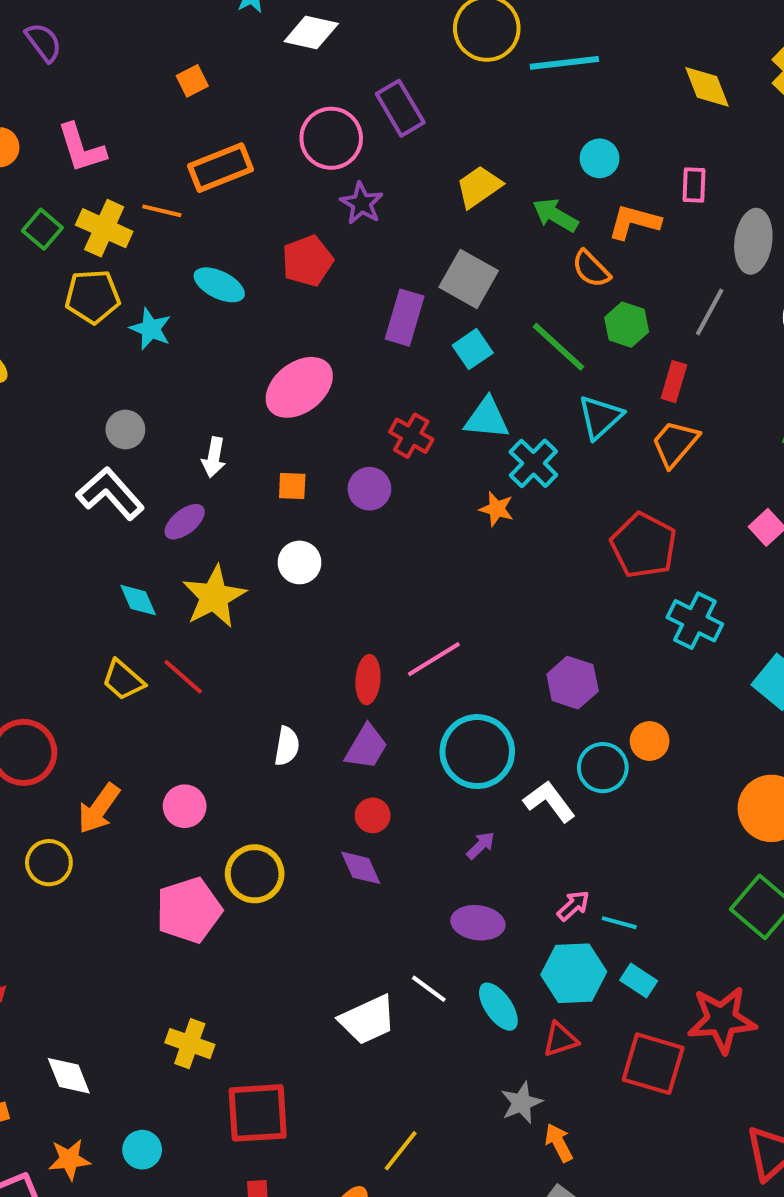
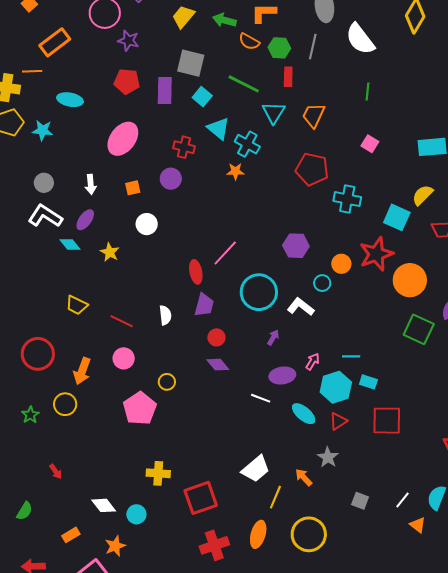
red pentagon: (307, 261) -> (127, 81), moved, turned -30
green hexagon: (627, 325) -> (279, 48), moved
red rectangle: (674, 382) -> (288, 77), moved
cyan triangle: (487, 418) -> (218, 128), turned 50
yellow star: (214, 597) -> (110, 252), size x0.6
cyan diamond: (138, 600) -> (70, 244), moved
red line: (183, 677) -> (122, 321), moved
cyan circle: (603, 768) -> (322, 283), size x0.7
yellow circle: (255, 874) -> (167, 382), size x0.6
pink arrow: (573, 906) -> (312, 362), moved
white line: (429, 989) -> (261, 398), moved
white trapezoid: (368, 1020) -> (256, 469), moved
red star: (722, 1020) -> (376, 254), moved
orange arrow: (559, 1143) -> (304, 477), moved
cyan circle: (142, 1150) -> (136, 514), moved

